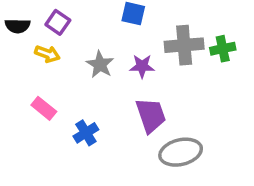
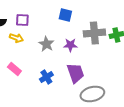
purple square: (58, 22) -> (22, 20), turned -32
blue cross: (86, 133) -> (46, 77), moved

